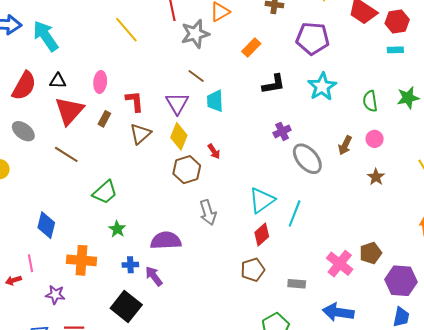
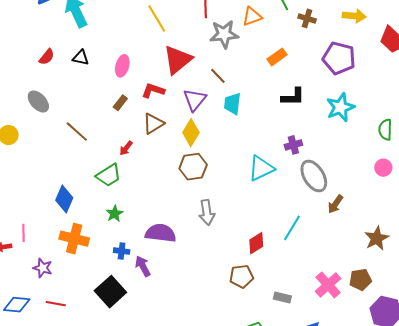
red semicircle: (24, 86) -> (47, 57), size x0.6
red L-shape: (135, 101) -> (153, 90), turned -75
red triangle: (69, 111) -> (178, 60), moved
brown arrow: (345, 145) -> (335, 204), moved
red arrow: (214, 151) -> (126, 148), moved, turned 63
brown star: (376, 177) -> (377, 238), moved, size x1.4
cyan triangle: (262, 200) -> (261, 168), moved
blue diamond: (46, 225) -> (64, 199), moved

